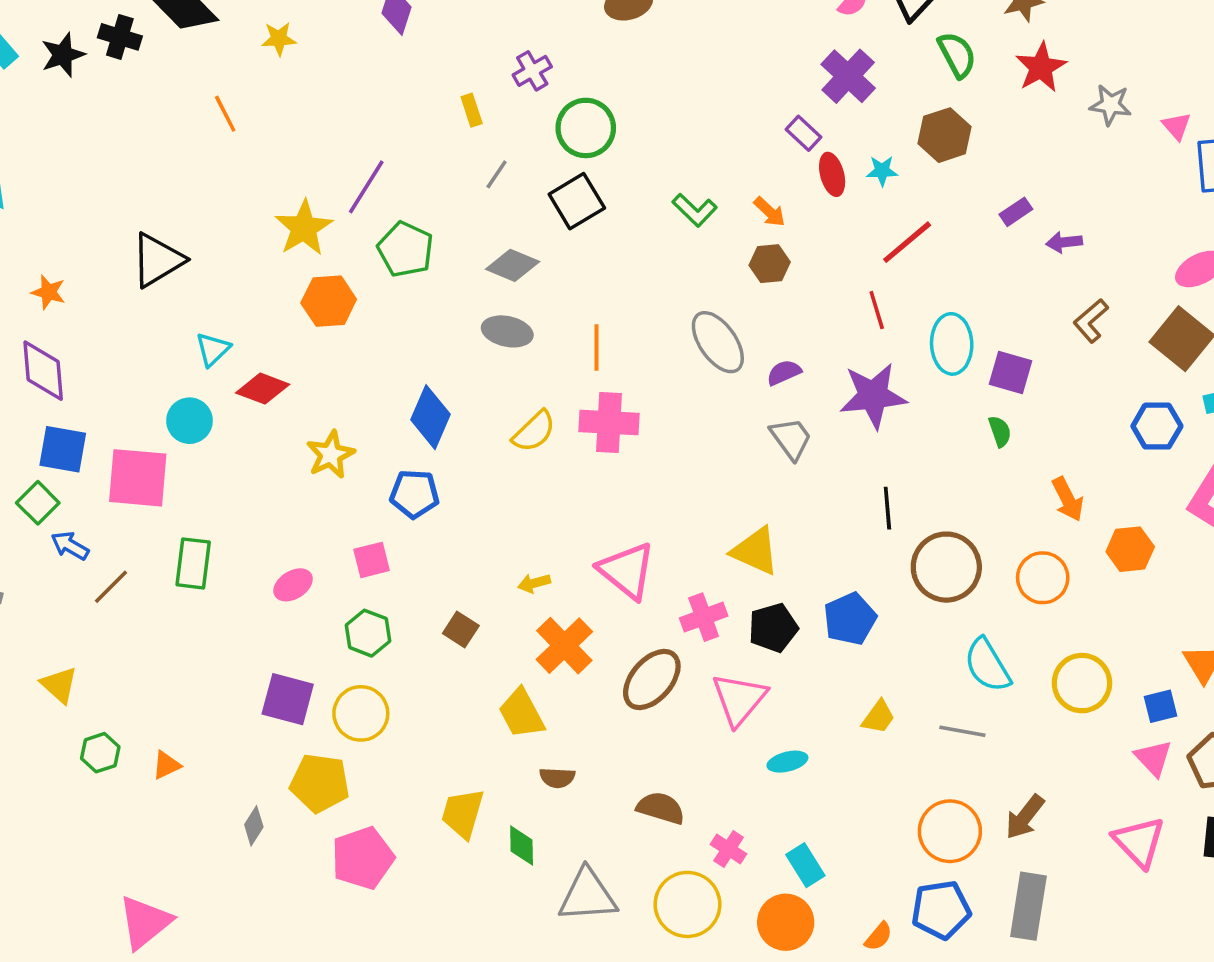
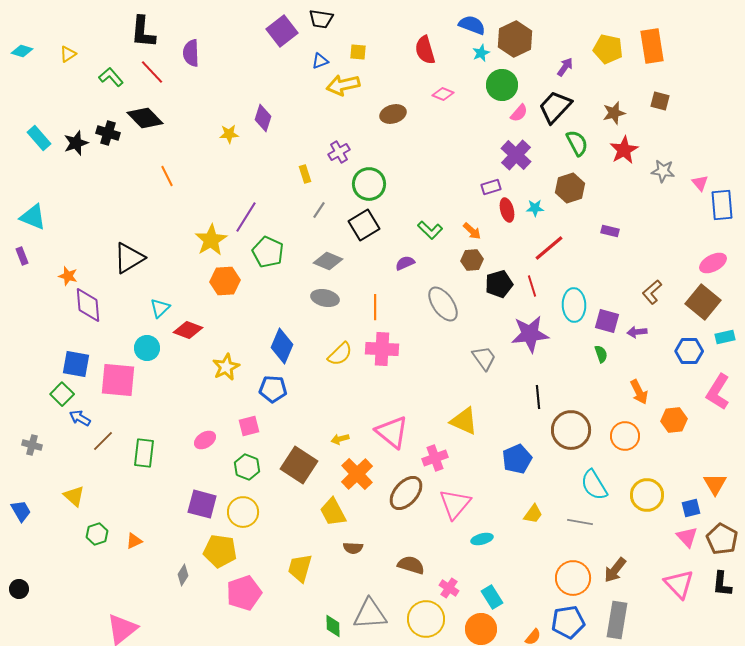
yellow star: (279, 39) -> (229, 134), moved
purple rectangle: (804, 133) -> (491, 187), turned -60
purple rectangle: (1016, 212) -> (610, 231), turned 48
purple arrow: (1064, 242) -> (637, 332), moved
purple diamond: (43, 371) -> (88, 305), moved
purple semicircle: (784, 372) -> (405, 263), moved
green rectangle: (193, 563) -> (144, 453), moved
black pentagon: (773, 628) -> (499, 284), moved
brown square: (461, 630) -> (299, 465), size x1.8
green diamond: (522, 845) -> (333, 626), moved

